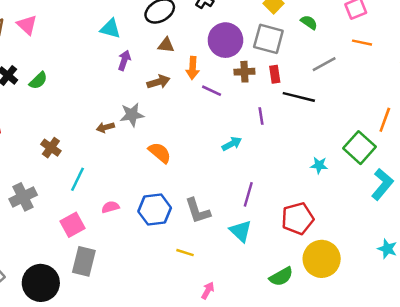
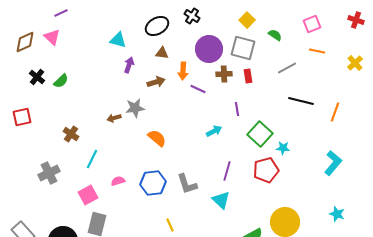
black line: (299, 97) -> (301, 101), moved
green square: (360, 148) -> (260, 134), moved
red pentagon: (298, 218) -> (266, 170), moved
yellow line: (185, 253) -> (170, 225), moved, turned 48

